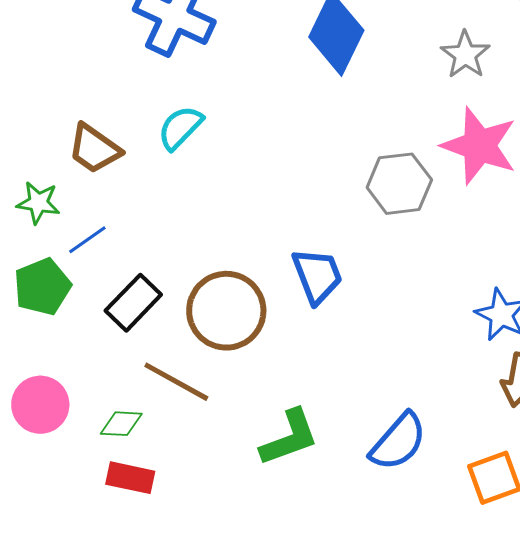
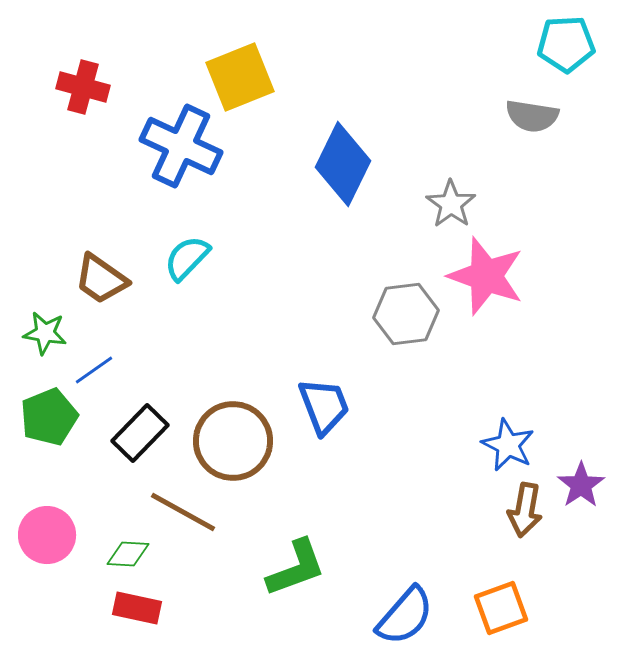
gray star: (465, 55) -> (451, 204), moved
blue semicircle: (398, 442) -> (405, 616), moved

